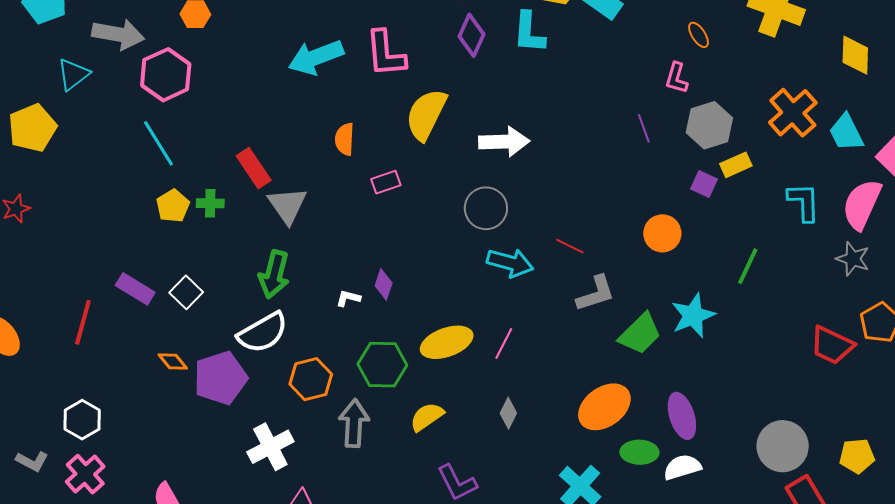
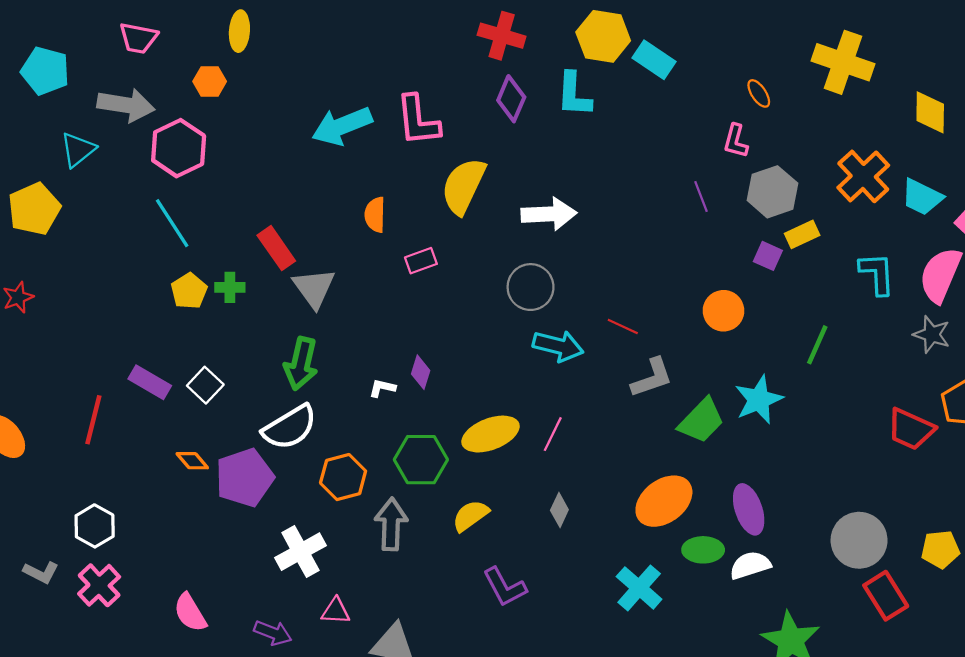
cyan trapezoid: (846, 133) -> (922, 197), turned -36

